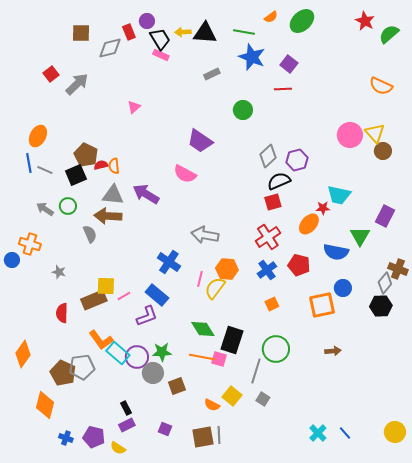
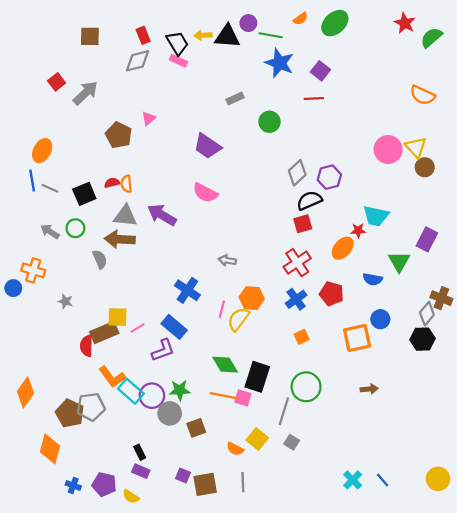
purple circle: (147, 21) -> (248, 23), moved
gray diamond: (110, 48) -> (138, 61), moved
gray rectangle: (212, 74) -> (235, 98), moved
purple trapezoid: (200, 141) -> (207, 146), moved
brown pentagon: (86, 155) -> (119, 135), moved
gray arrow: (205, 235) -> (227, 260), size x0.6
blue semicircle: (336, 252) -> (373, 279), size x0.7
red semicircle: (62, 313) -> (86, 346), moved
purple rectangle: (127, 425) -> (141, 471), turned 49
brown square: (203, 437) -> (205, 484), moved

